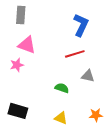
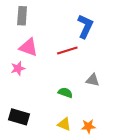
red line: (75, 54) -> (67, 51), moved
orange star: (96, 115) -> (88, 126), moved

